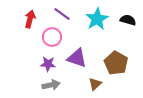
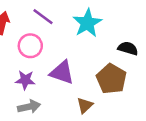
black semicircle: (128, 20) -> (128, 48), moved

